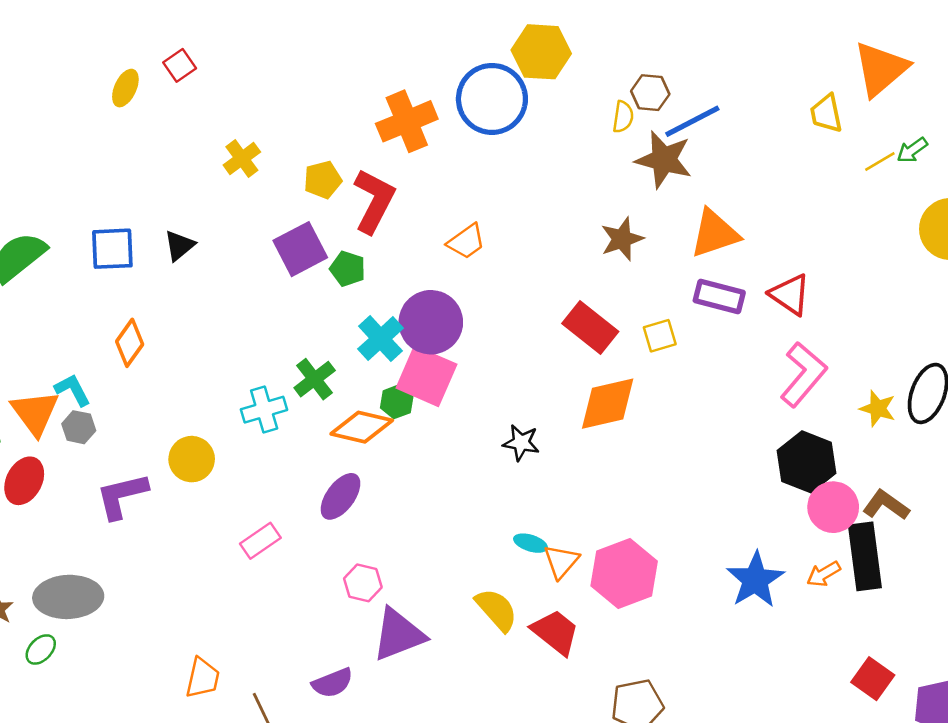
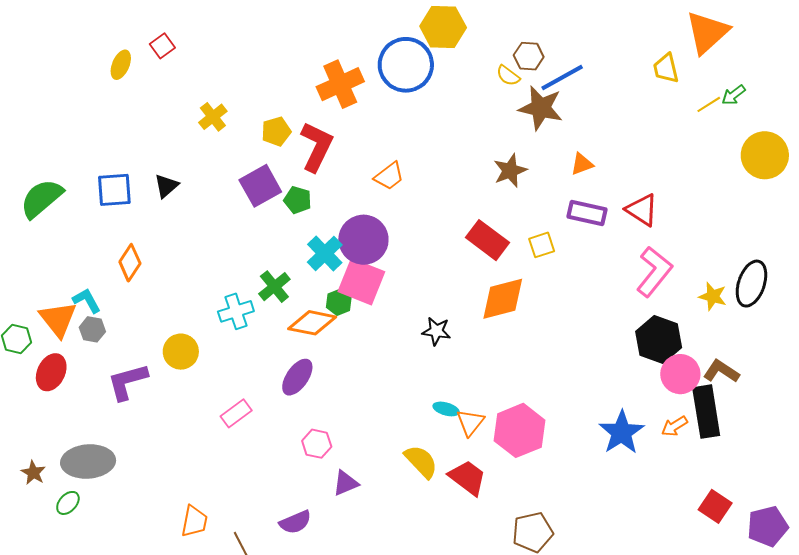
yellow semicircle: (623, 117) -> (508, 76), turned 120
orange triangle: (715, 233) -> (582, 164), size x0.6
purple triangle: (398, 635) -> (346, 483), size x0.6

